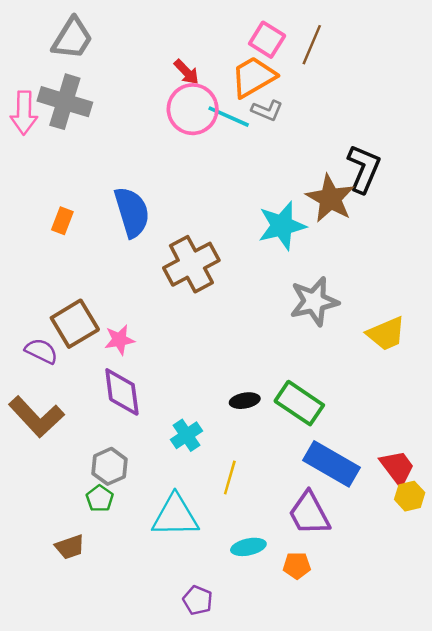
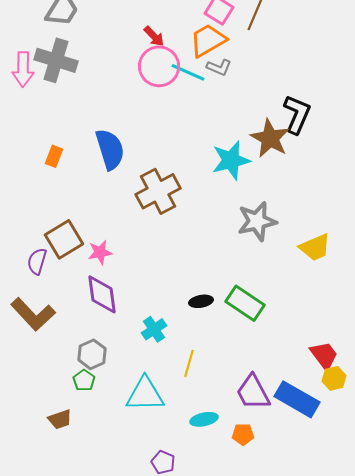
purple semicircle: (41, 351) -> (37, 261), turned -100
blue rectangle: (332, 464) -> (297, 399), moved

